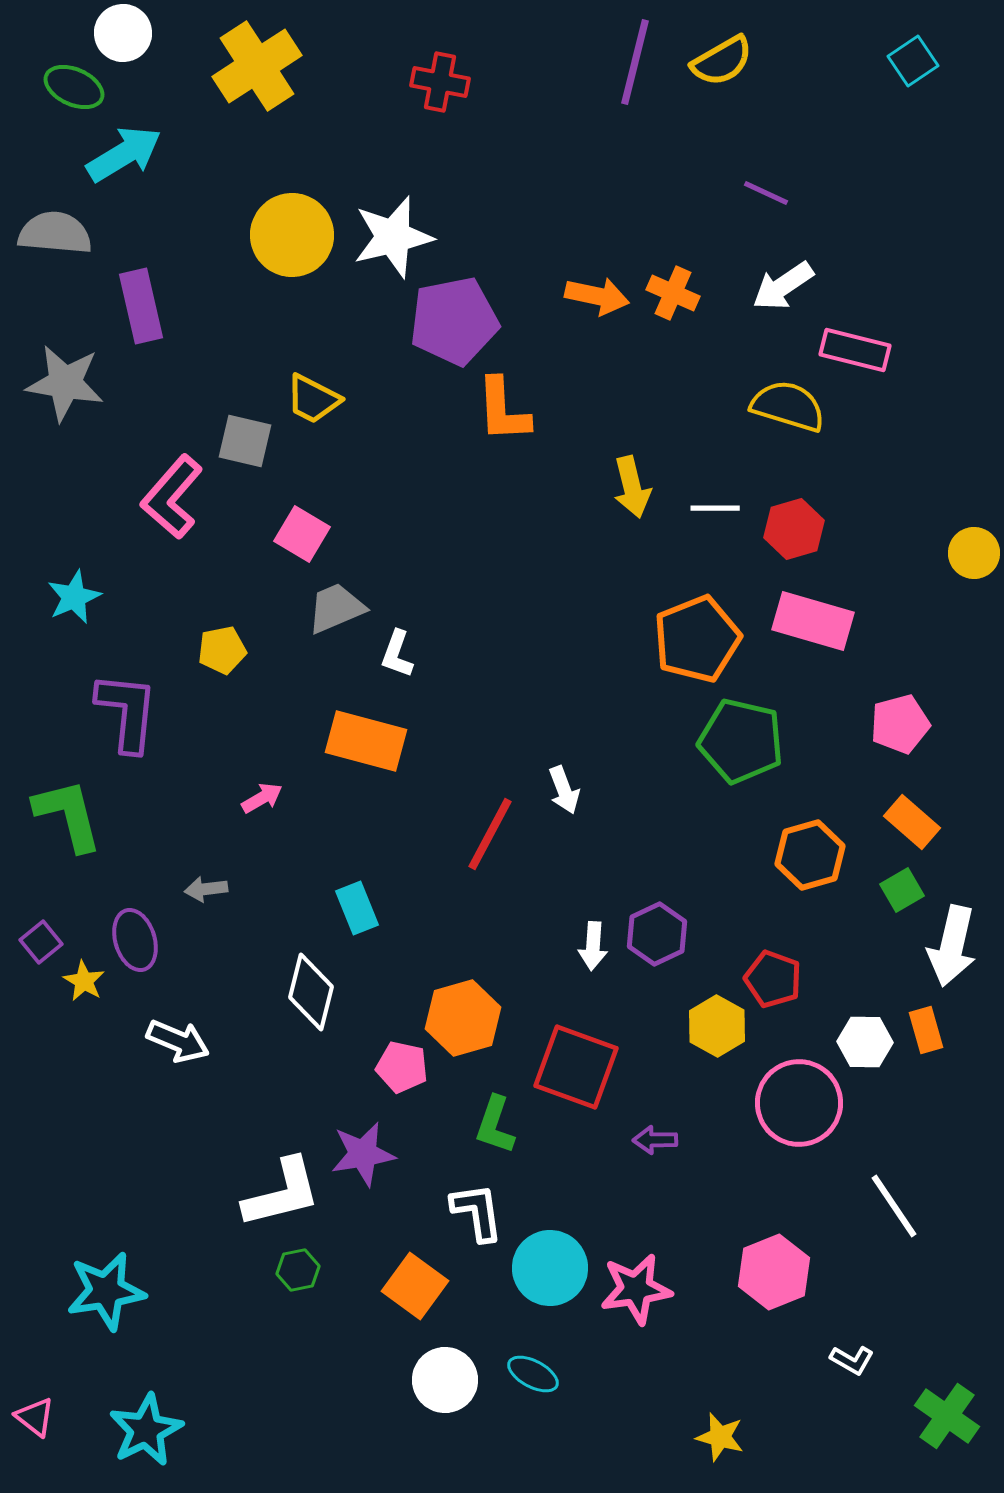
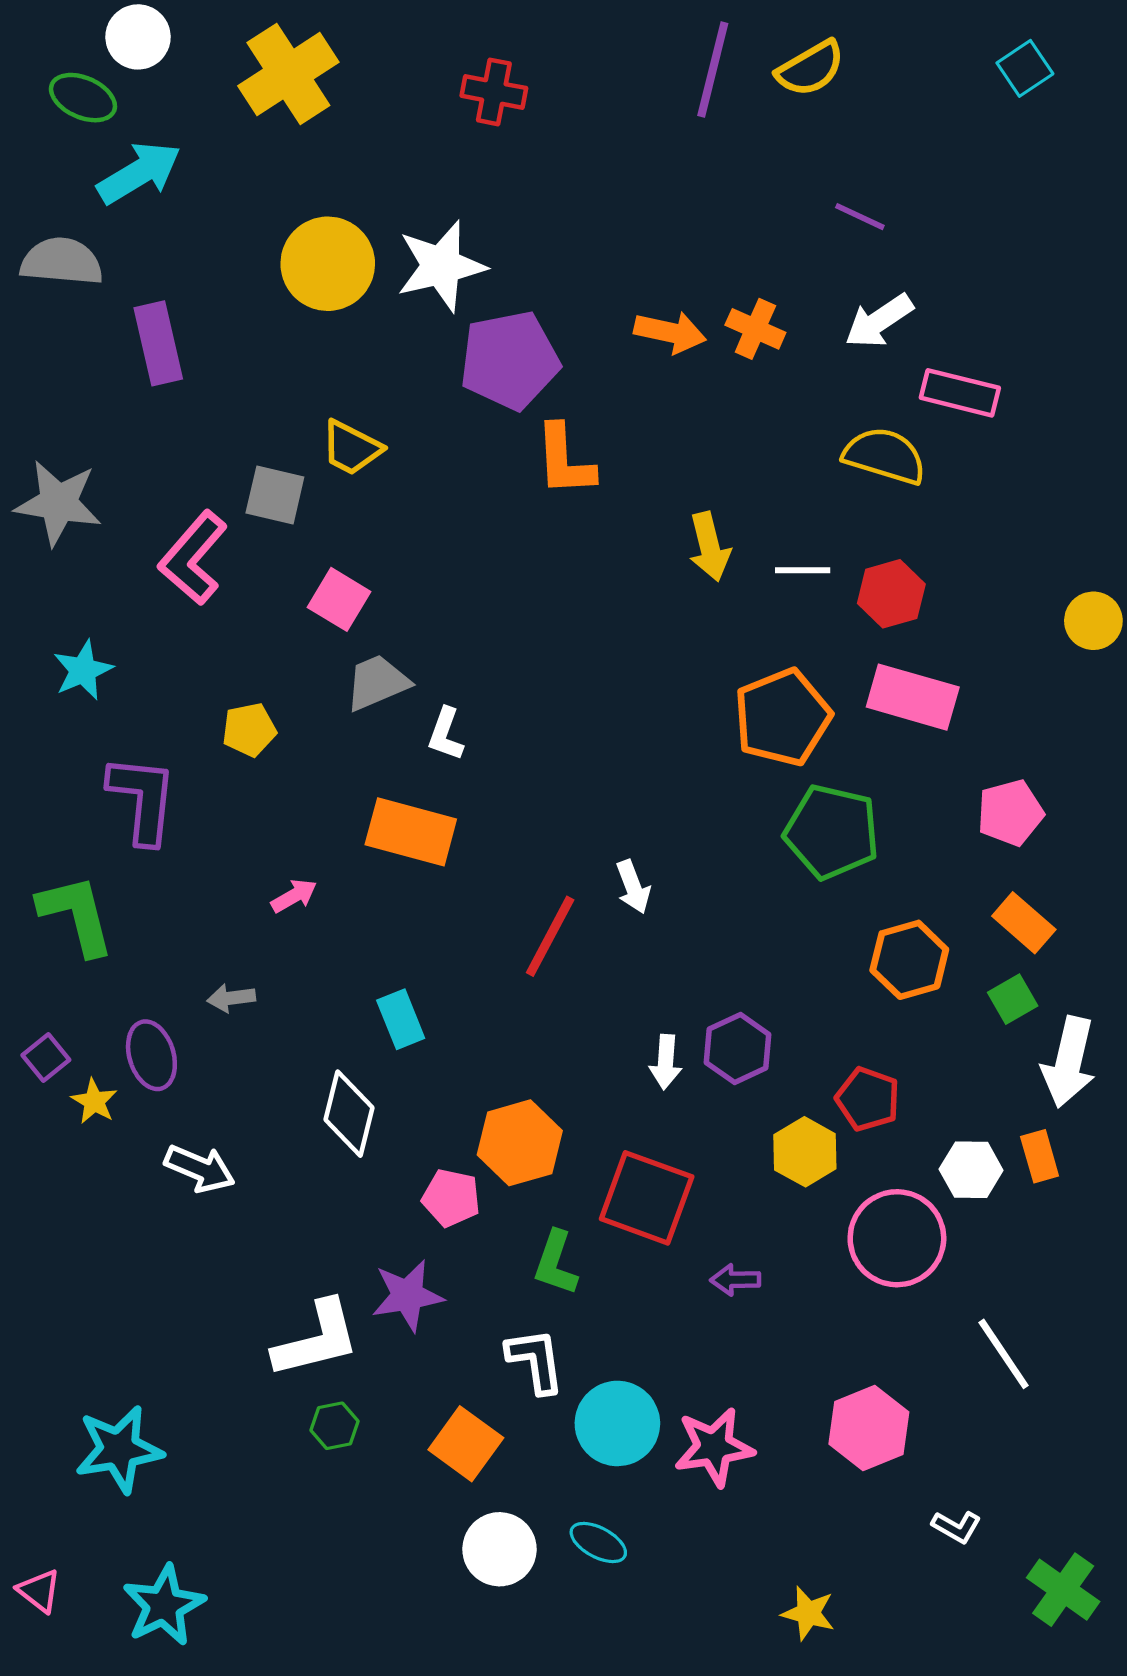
gray star: (65, 383) -> (58, 503), moved

